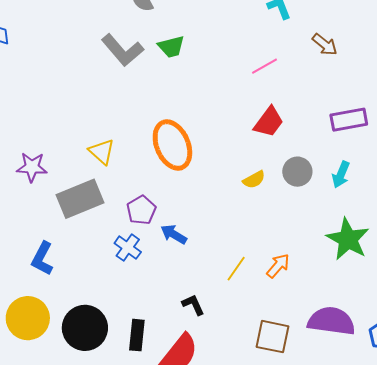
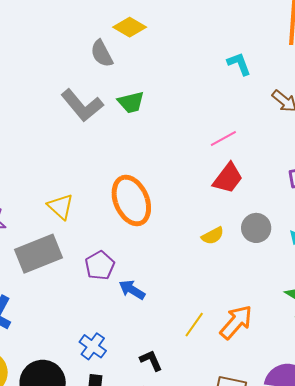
pink line: (265, 66) -> (223, 138), moved
blue cross: (128, 248) -> (93, 346), moved
orange arrow: (278, 266) -> (236, 322), size x1.4

